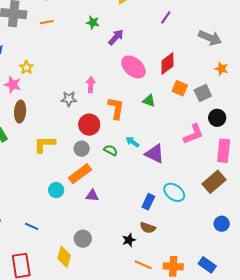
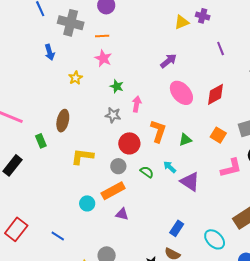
purple line: (166, 17) -> (221, 49), turned -64
green star: (93, 22) -> (117, 86), moved
pink star: (13, 85) -> (103, 58), moved
orange square: (180, 88) -> (218, 135), moved
green triangle: (149, 101) -> (185, 140), moved, turned -48
cyan ellipse: (174, 192) -> (215, 239), moved

